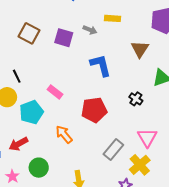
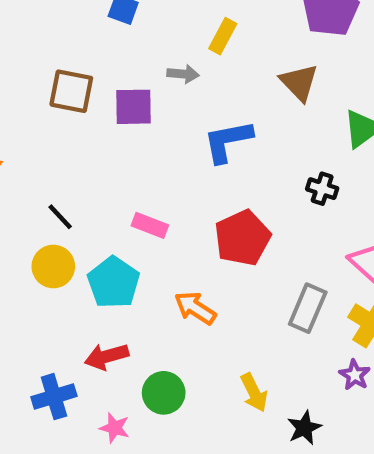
yellow rectangle: (112, 18) -> (223, 36), turned -49
brown square: (29, 33) -> (71, 91), moved
blue L-shape: (101, 65) -> (228, 141), turned -70
red arrow: (18, 144) -> (107, 356), turned 30

